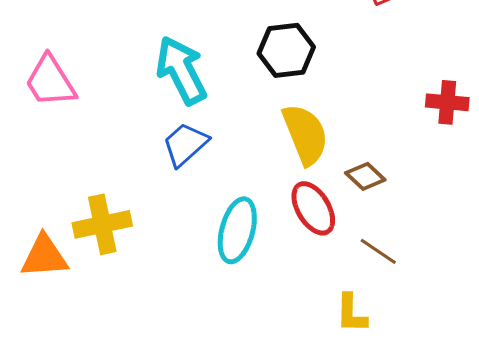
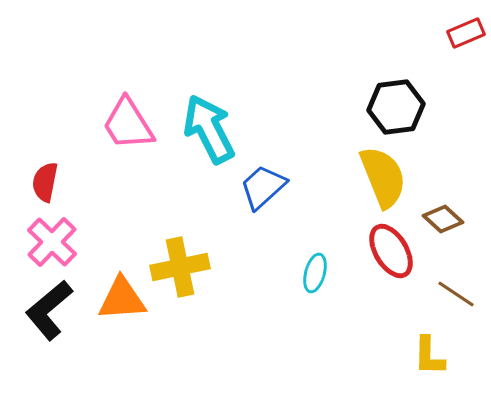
black hexagon: (286, 50) -> (396, 107), moved
cyan arrow: (181, 70) -> (209, 129), moved
cyan ellipse: (237, 230) -> (315, 273), size x0.6

